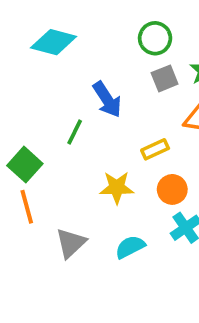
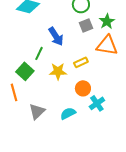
green square: (25, 165) -> (25, 71), moved
yellow star: (117, 188) -> (58, 71), moved
orange circle: (172, 189) -> (83, 88), moved

